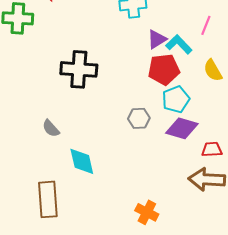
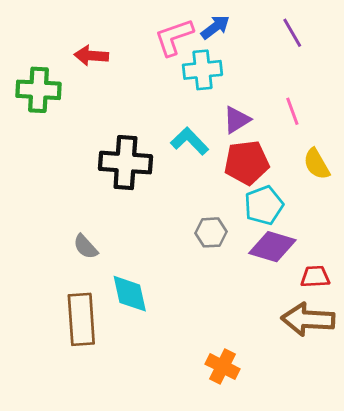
pink line: (206, 25) -> (292, 111), moved, turned -42
cyan L-shape: (179, 44) -> (190, 141), moved
brown rectangle: (48, 199) -> (81, 319), moved

